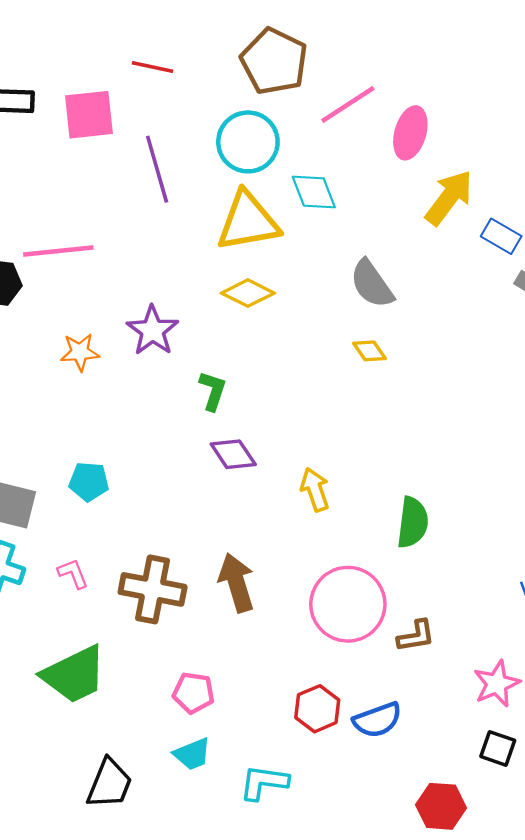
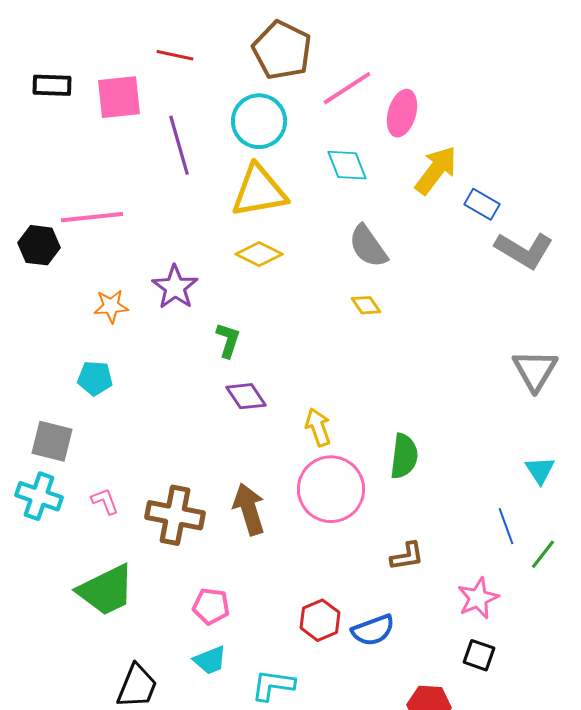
cyan diamond: (314, 192) -> (347, 165), moved
cyan pentagon: (89, 482) -> (95, 378), moved
pink circle: (348, 604) -> (331, 489), moved

